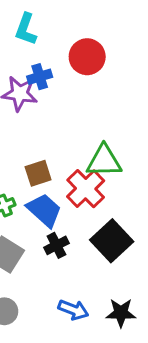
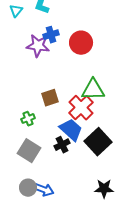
red circle: (87, 57) -> (81, 43), moved
blue trapezoid: (44, 210) -> (71, 130), moved
blue arrow: (73, 310) -> (44, 190), moved

